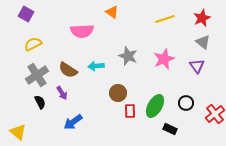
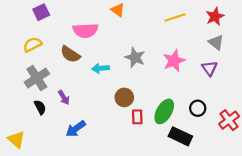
purple square: (26, 14) -> (41, 12), moved, turned 35
brown semicircle: (68, 70) -> (70, 54), moved
black rectangle: (170, 129) -> (180, 136), size x1.5

